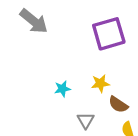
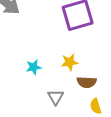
brown semicircle: (118, 105) -> (87, 82), turned -30

